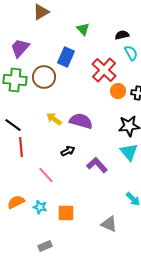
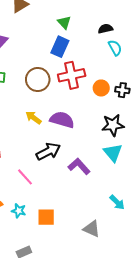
blue rectangle: (66, 57) -> (60, 47), moved
red cross: (104, 70) -> (72, 75), moved, turned 35
brown circle: (44, 77) -> (38, 80), moved
black arrow: (68, 151) -> (48, 151), size x1.6

